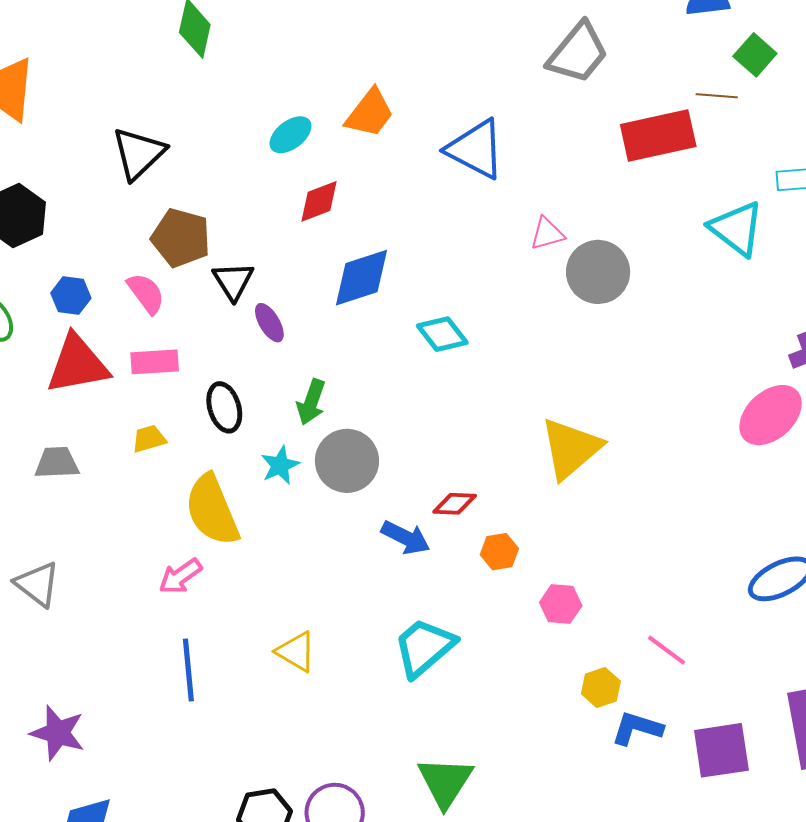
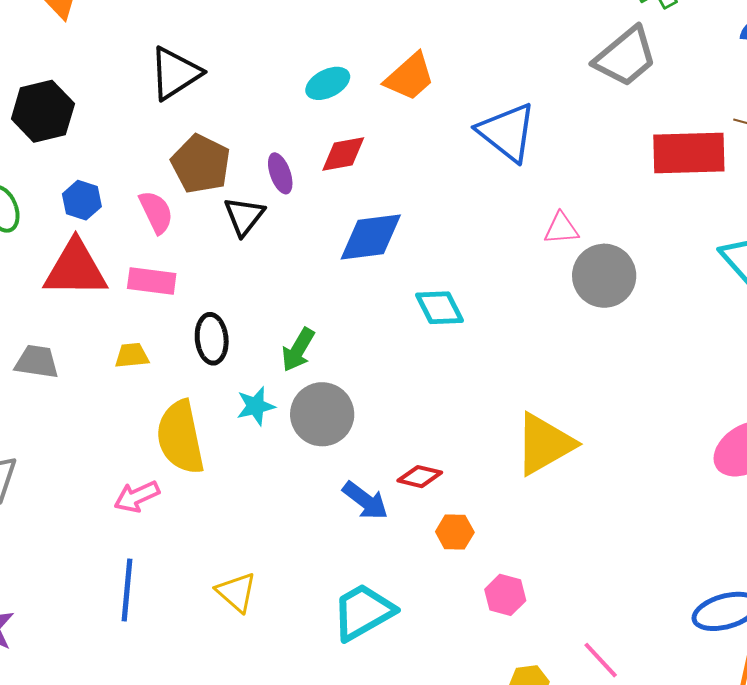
purple ellipse: (269, 323) -> (280, 173), moved

